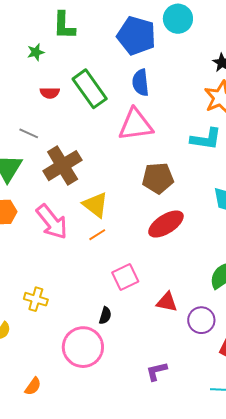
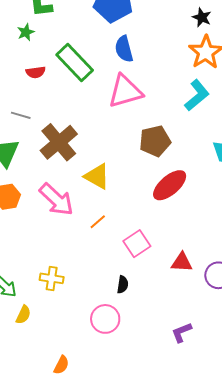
green star: (36, 52) -> (26, 32), moved
cyan L-shape: (206, 139) -> (197, 95), turned -40
orange line: (97, 235) -> (98, 222), moved
pink circle: (83, 347) -> (105, 319), size x0.7

